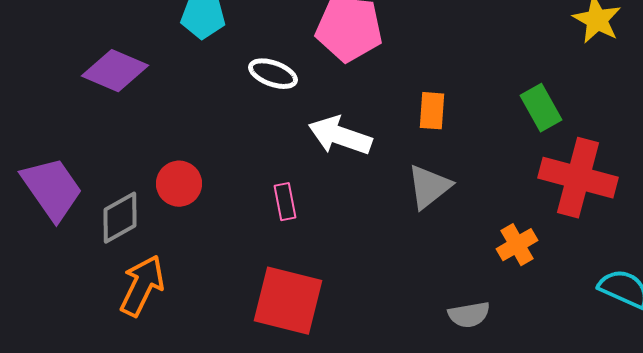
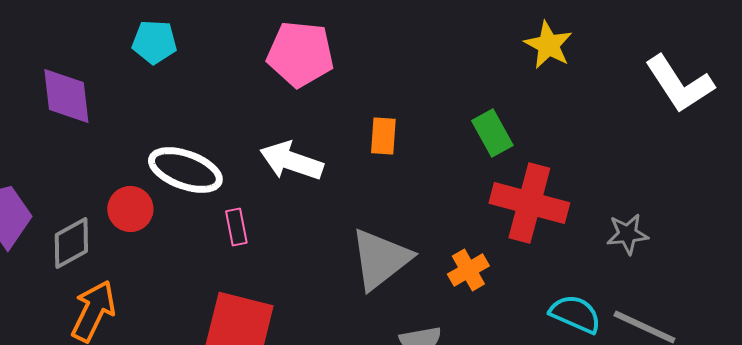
purple diamond: (115, 71) -> (66, 96), turned 60
white ellipse: (273, 74) -> (185, 170), moved, size x1.5
gray triangle: (429, 187) -> (380, 259), moved, size x1.4

